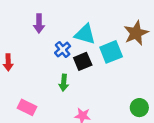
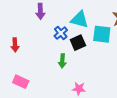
cyan square: (111, 52) -> (102, 34), turned 30
pink rectangle: (27, 107) -> (21, 82), moved

